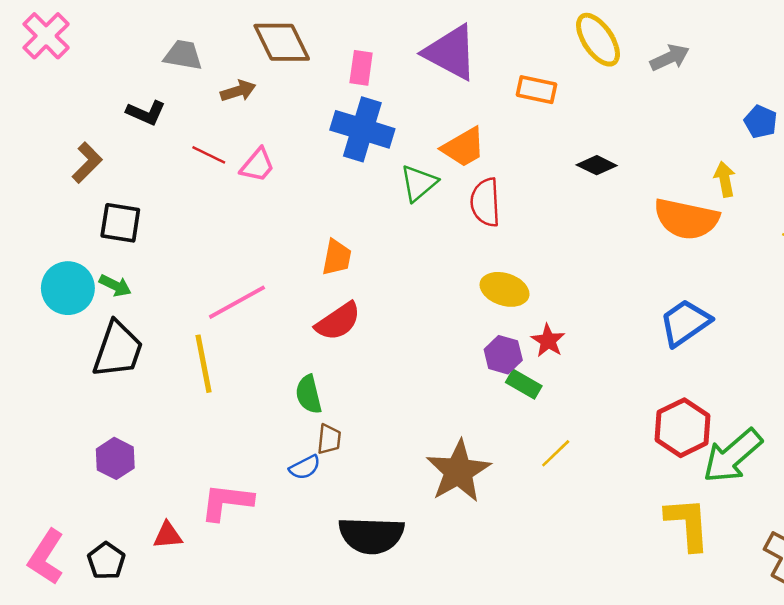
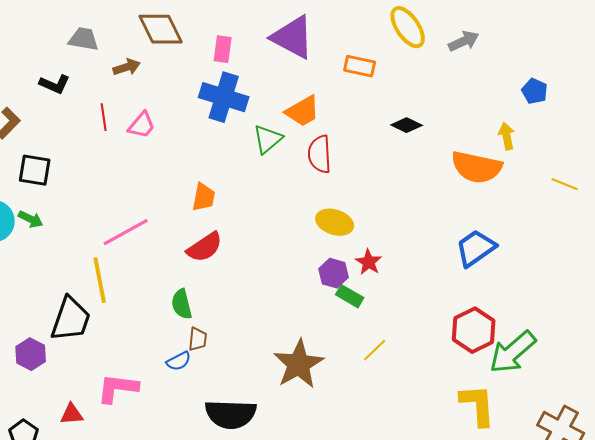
red line: (209, 155) -> (104, 117), turned 56
black trapezoid: (118, 350) -> (71, 319), moved

